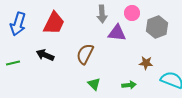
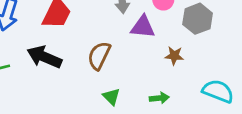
black arrow: (45, 55) -> (44, 57), size x1.4
brown star: (146, 63) -> (174, 56), moved

